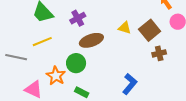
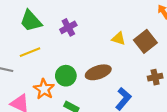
brown ellipse: (91, 40) -> (98, 72), moved
brown cross: (159, 53) -> (155, 77), moved

